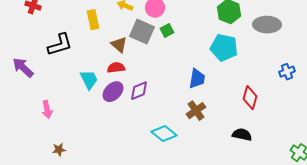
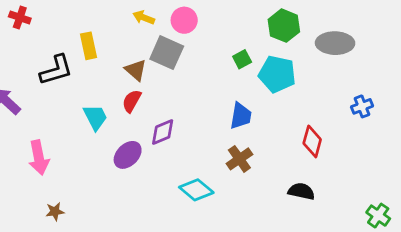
yellow rectangle: (93, 20) -> (89, 46), moved
green square: (167, 31) -> (242, 59), moved
red semicircle: (116, 68) -> (132, 101), turned -54
purple ellipse: (113, 92) -> (128, 155), moved
pink arrow: (47, 110) -> (39, 158), size x1.4

